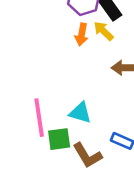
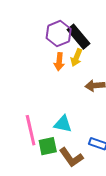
yellow arrow: (104, 31) -> (76, 58), turned -108

